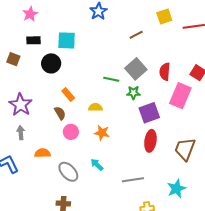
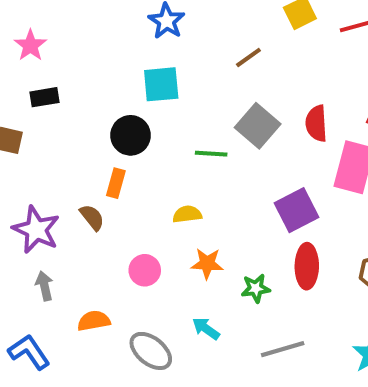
cyan square: (67, 40) -> (161, 84), moved
black circle: (51, 63) -> (131, 135), moved
green star: (133, 93) -> (256, 288), moved
orange rectangle: (68, 95) -> (116, 183), moved, turned 64
brown semicircle: (60, 113) -> (92, 217), moved

